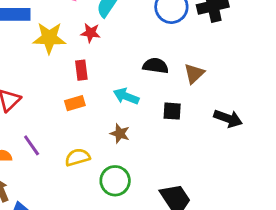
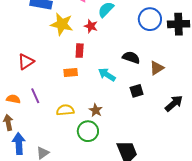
black square: (172, 111) -> (137, 91), turned -32
black arrow: (228, 118) -> (174, 103), turned -72
brown star: (120, 134) -> (96, 110), moved

